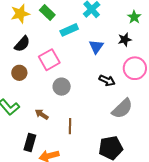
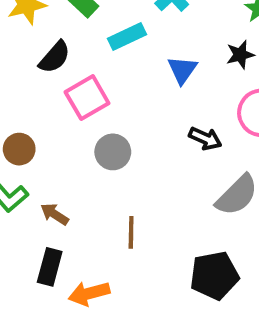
black semicircle: (22, 44) -> (55, 57), moved
brown circle: (19, 73) -> (19, 149), moved
brown arrow: (42, 114) -> (54, 214), moved

